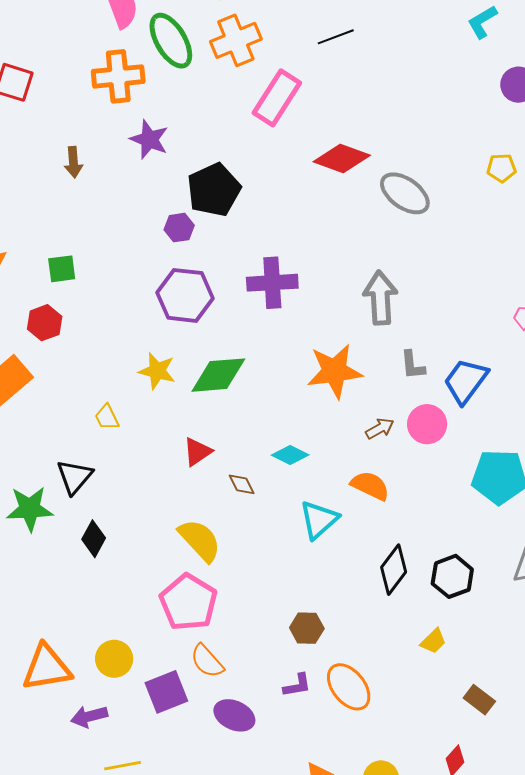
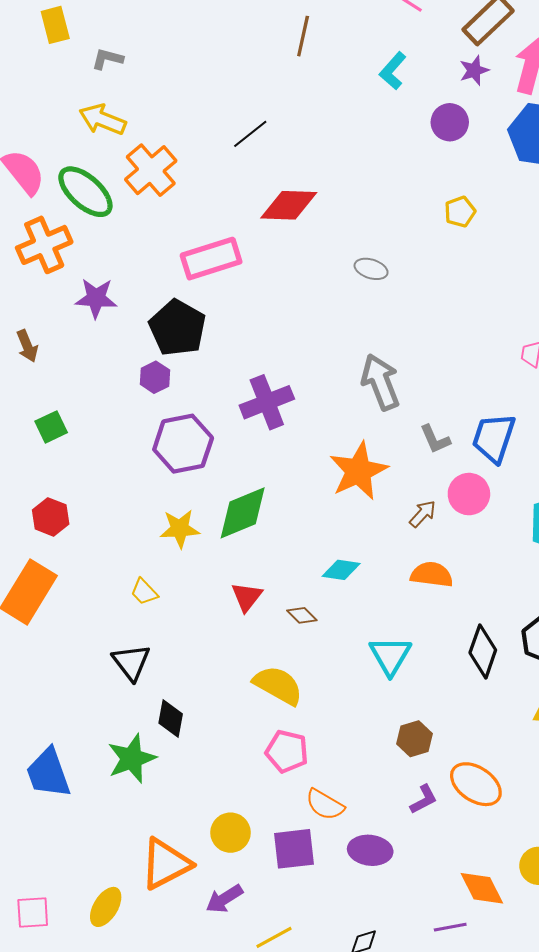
pink rectangle: (277, 98) -> (211, 259), moved, turned 58
red diamond: (342, 158) -> (289, 205), moved
gray ellipse: (405, 193) -> (371, 269), size x0.6
green square: (62, 269) -> (51, 427), moved
green star: (30, 509) -> (132, 759), moved
cyan triangle: (319, 520) -> (390, 656), moved
pink pentagon: (188, 602) -> (287, 751), size x0.7
purple square: (166, 692) -> (294, 849), turned 33

